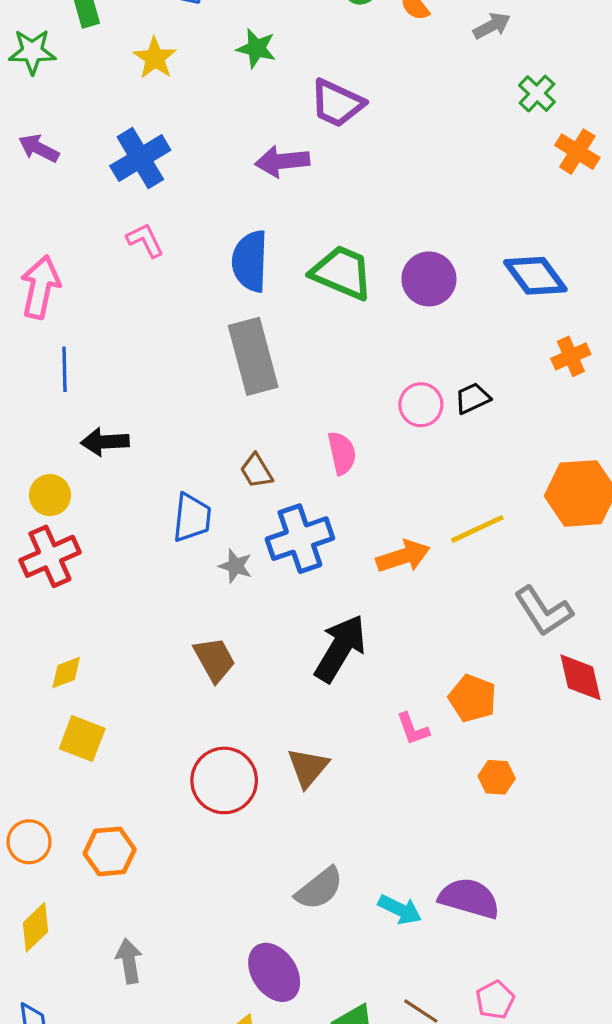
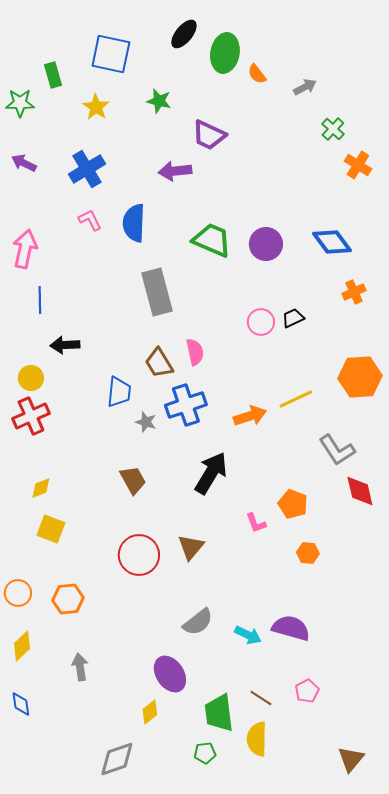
blue semicircle: (250, 261) -> (134, 223), moved
pink semicircle: (342, 453) -> (195, 352), moved
brown trapezoid: (256, 471) -> (159, 363), size x1.4

